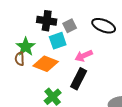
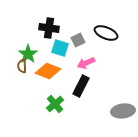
gray square: (70, 26) -> (78, 40), moved
cyan square: (58, 41) -> (60, 48), turned 36

